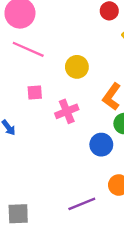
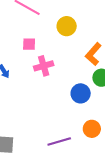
pink cross: (67, 111) -> (44, 66), moved

